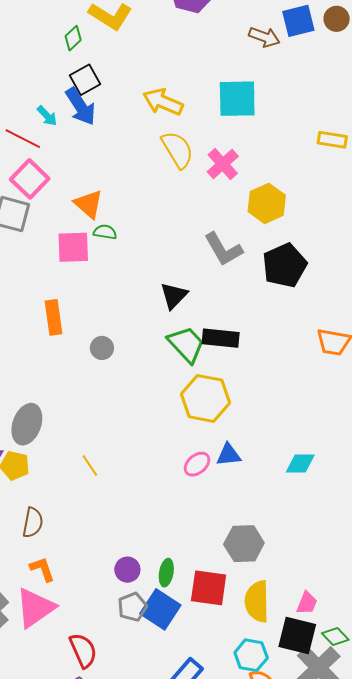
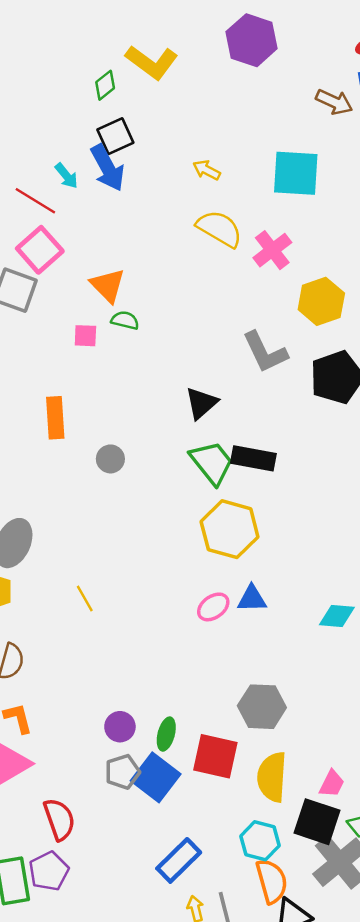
yellow arrow: (163, 102) -> (207, 170), size x0.6
yellow semicircle: (177, 150) -> (219, 229), turned -33
pink square: (73, 247) -> (85, 336), size x0.6

